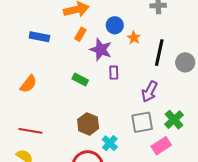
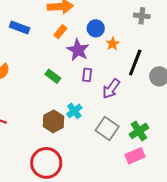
purple arrow: (150, 92) -> (111, 89), moved
gray square: (142, 122) -> (107, 129), turned 35
cyan cross: (110, 143) -> (74, 111), moved
pink rectangle: (161, 146) -> (135, 156), moved

